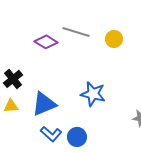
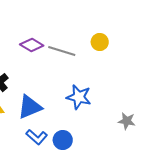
gray line: (76, 32) -> (62, 51), moved

